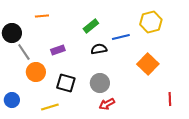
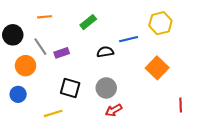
green rectangle: (91, 26) -> (88, 22), moved
gray line: (24, 52) -> (40, 47), moved
orange circle: (36, 72) -> (25, 66), moved
blue circle: (12, 100) -> (18, 94), moved

